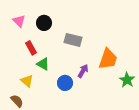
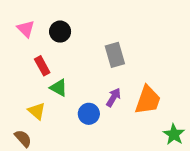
gray rectangle: (73, 40) -> (115, 55), moved, turned 60
orange trapezoid: (108, 59) -> (148, 100), moved
green star: (127, 80) -> (174, 134), moved

